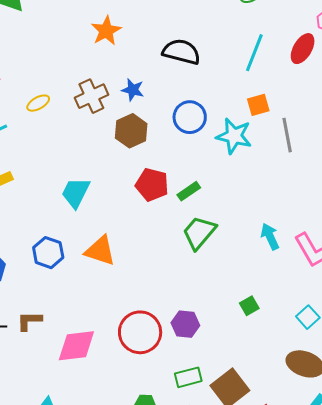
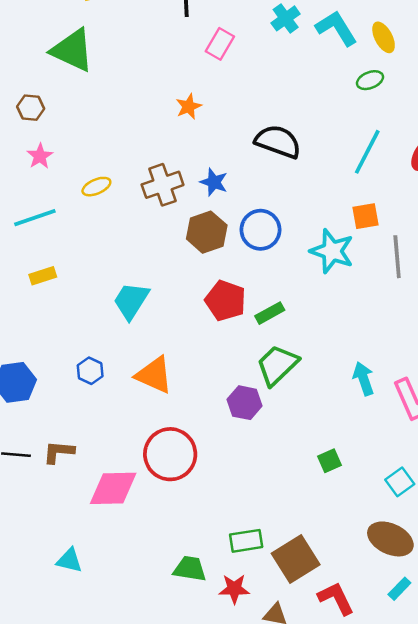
orange star: (106, 31) -> (189, 106), size x0.7
blue circle: (190, 117) -> (260, 230), moved
blue hexagon: (48, 253) -> (90, 371), size x0.7
purple hexagon: (185, 324) -> (245, 403), moved
red circle: (140, 332) -> (170, 454), moved

